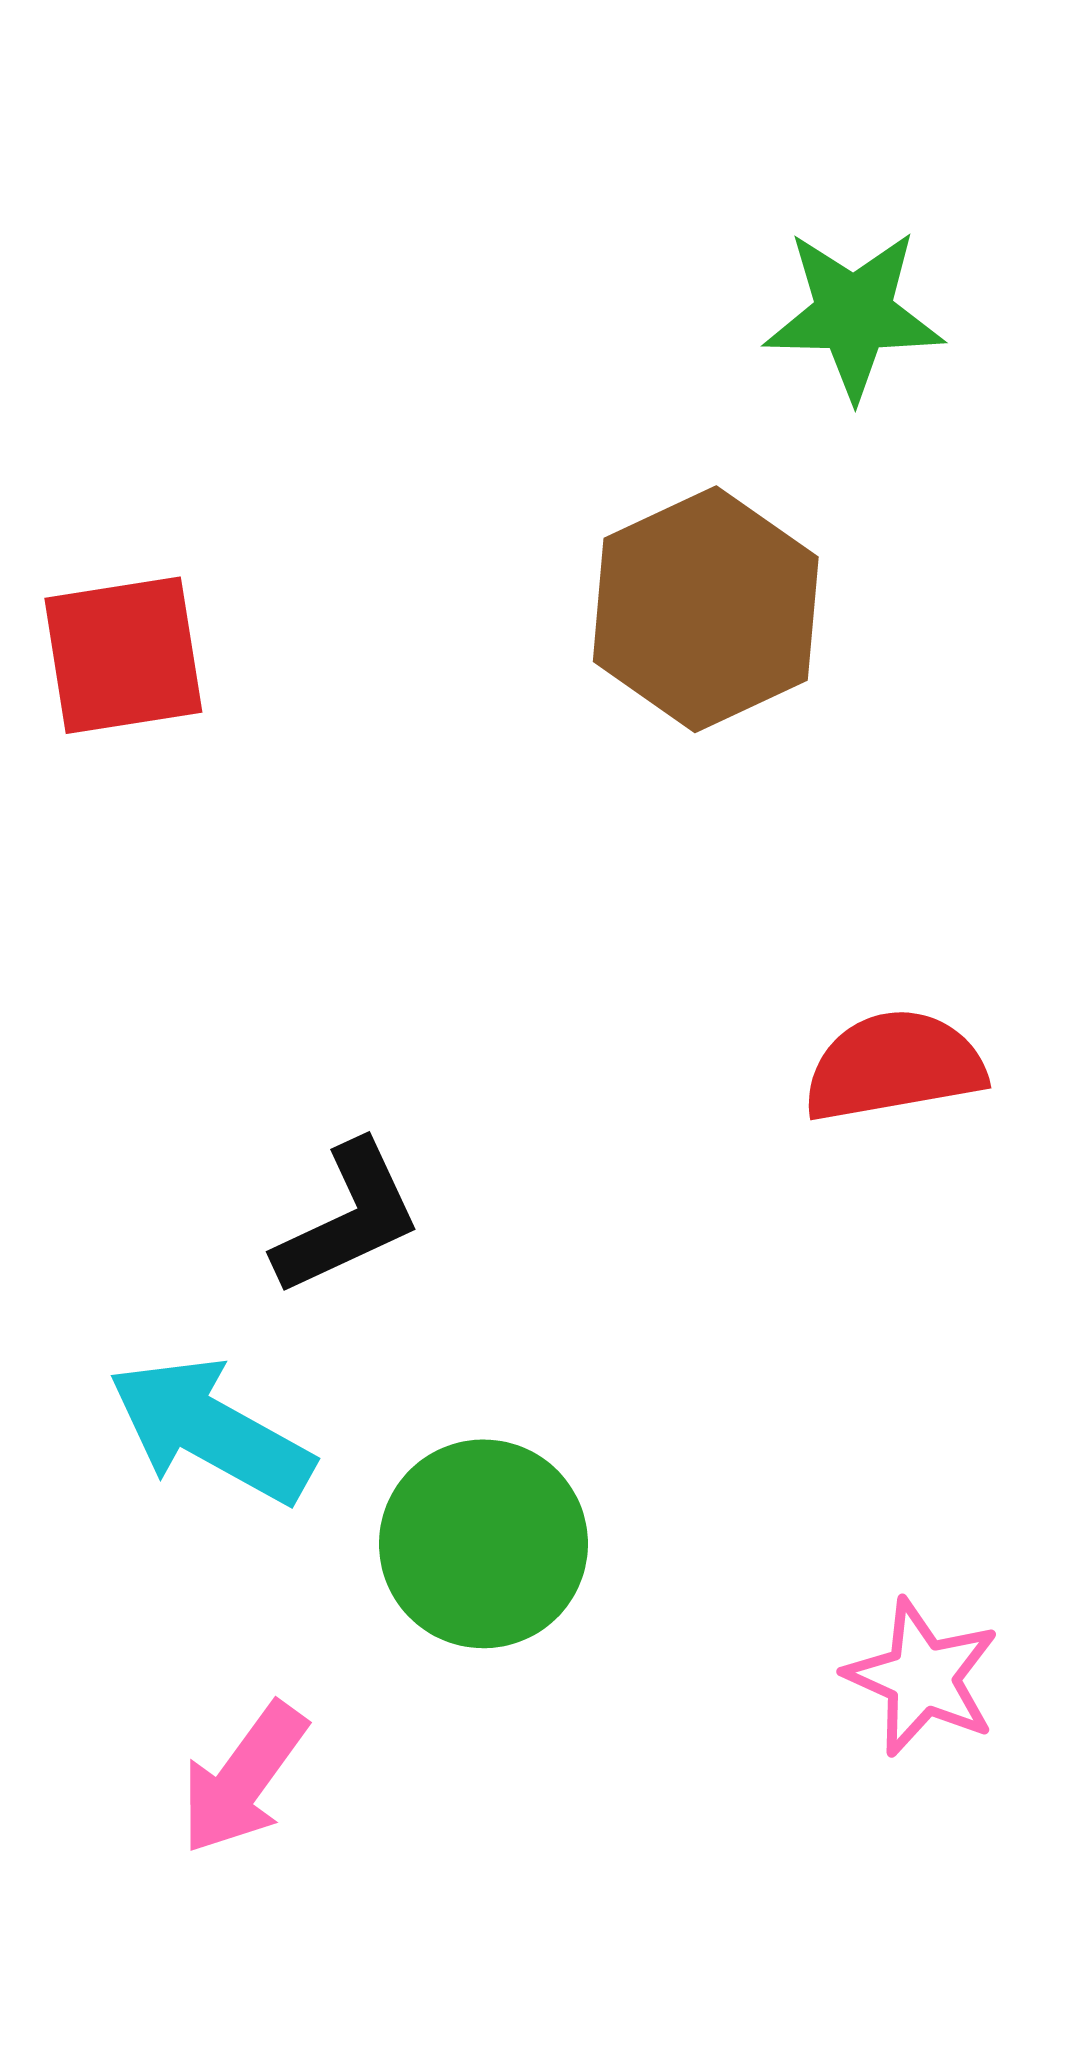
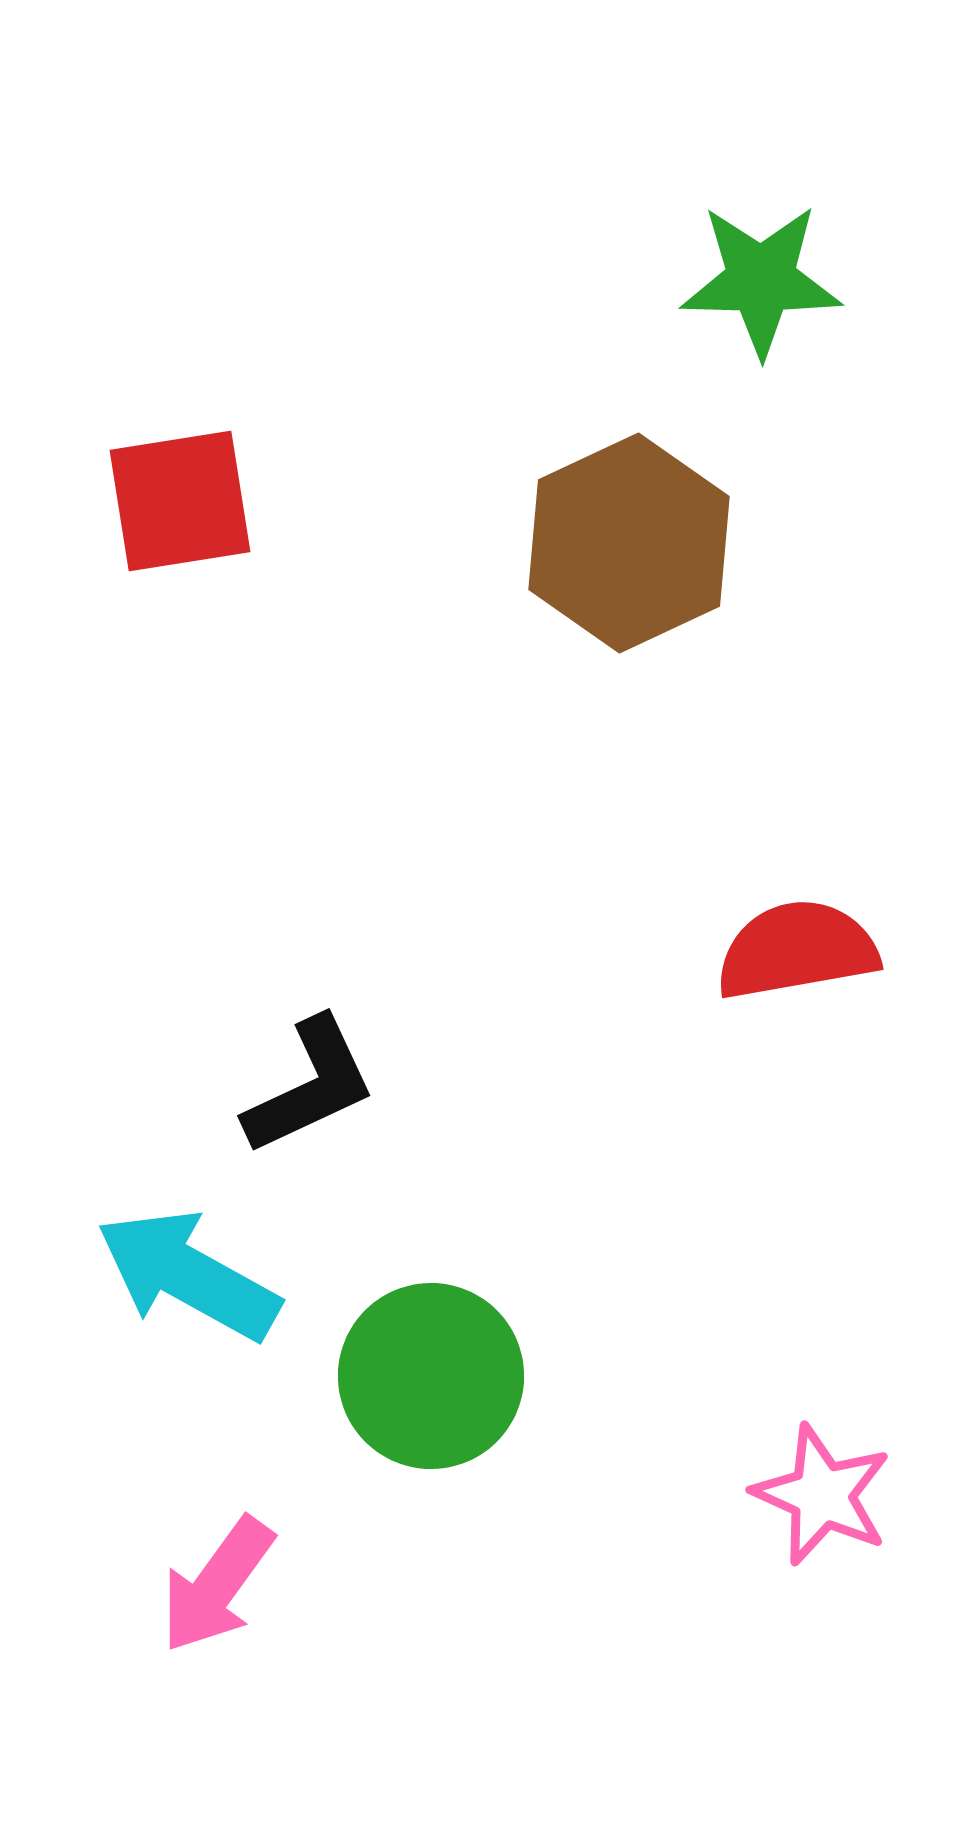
red square: (123, 655) -> (180, 501), moved

